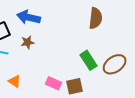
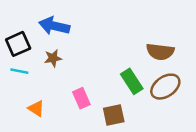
brown semicircle: (96, 18) -> (160, 52), moved, turned 90
pink rectangle: (54, 83) -> (81, 98), moved, turned 42

